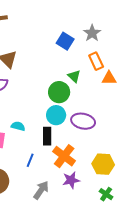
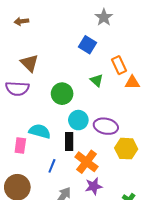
gray star: (92, 33) -> (104, 17), moved
green circle: (59, 92) -> (62, 94), moved
cyan semicircle: (18, 126) -> (40, 131), size x1.5
yellow hexagon: (103, 164) -> (126, 149), moved

